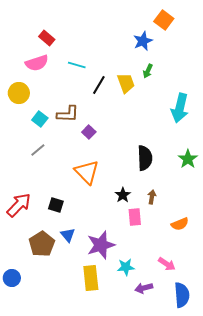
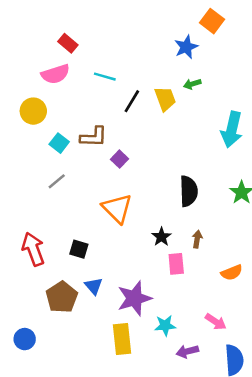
green arrow: (148, 71) -> (192, 84), turned 48
red arrow: (19, 205) -> (33, 249), turned -64

